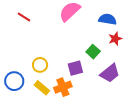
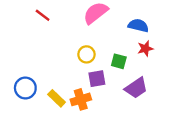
green square: (93, 52) -> (119, 61), turned -32
yellow circle: (40, 65) -> (86, 54), moved

